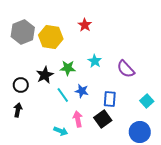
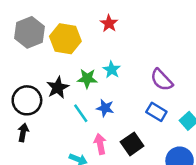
cyan star: (95, 61) -> (112, 70), moved
black circle: (21, 85) -> (27, 100), size x1.5
blue rectangle: (110, 99) -> (156, 112), moved, turned -63

